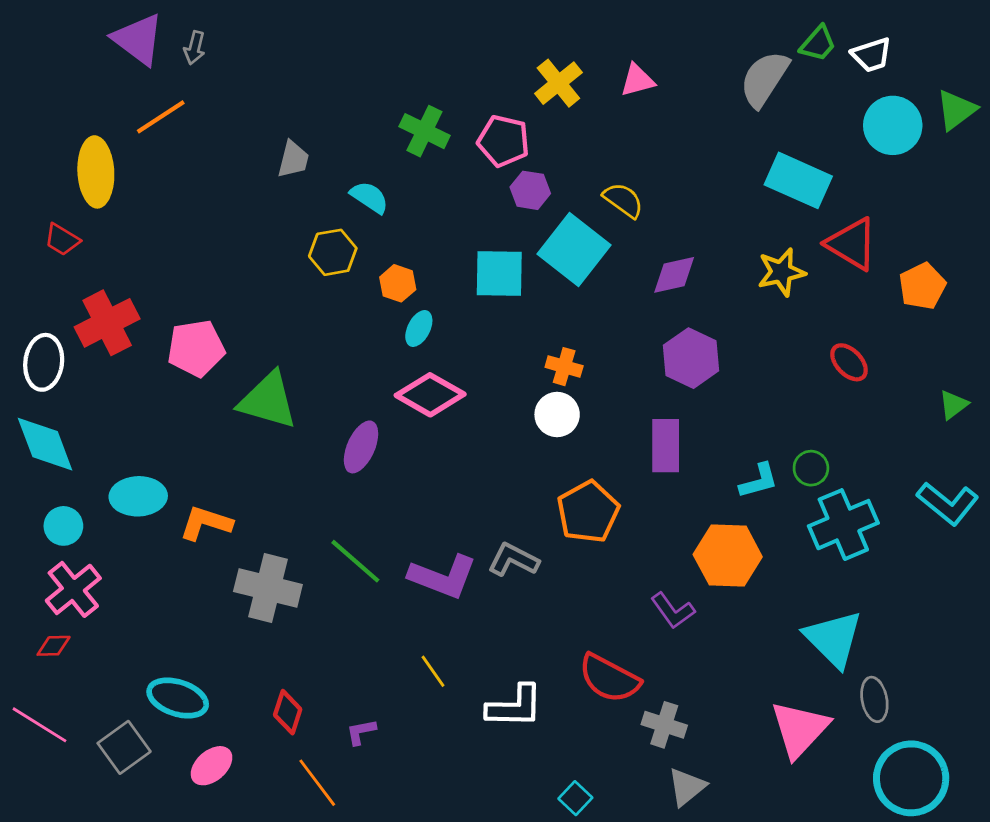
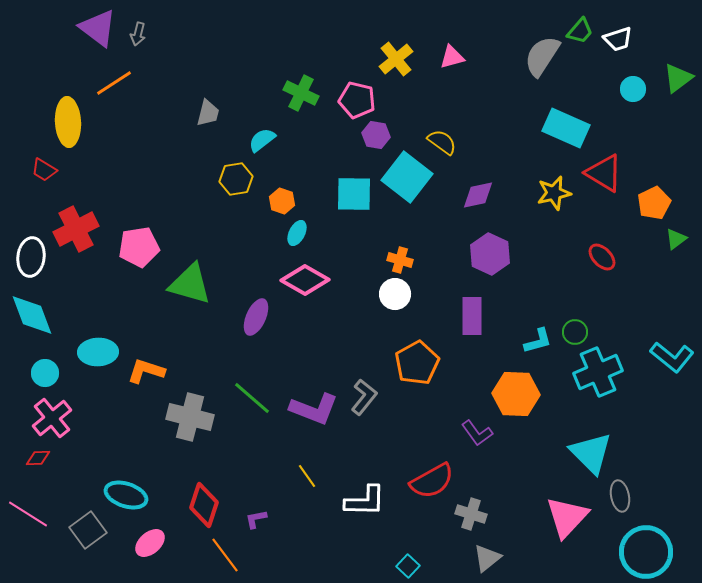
cyan circle: (893, 125) -> (633, 89), size x0.6
cyan semicircle: (369, 197) -> (262, 140), turned -72
green triangle: (953, 405) -> (676, 239), moved
gray L-shape: (513, 560) -> (364, 397), turned 102
red semicircle: (609, 678) -> (432, 481), turned -57
red diamond: (288, 712) -> (204, 505), size x1.4

